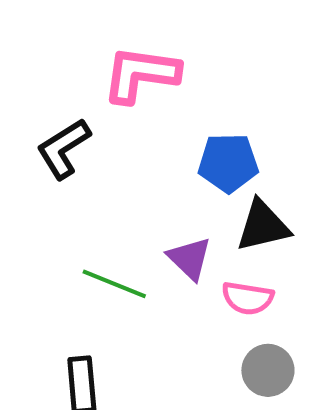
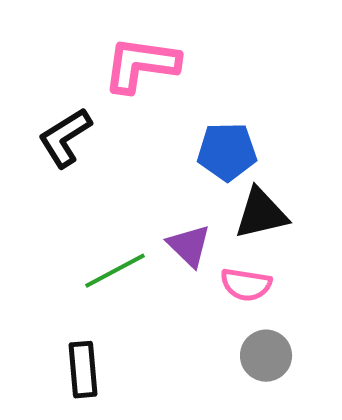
green line: (114, 284) -> (115, 271), turned -50

